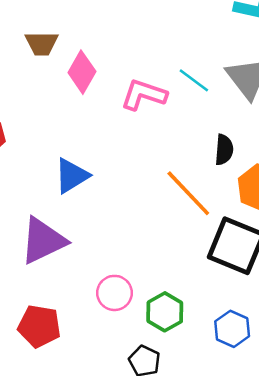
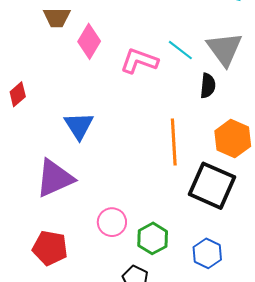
black semicircle: (224, 150) -> (208, 86), moved
blue triangle: (72, 176) -> (79, 126), turned -32
orange line: (188, 193) -> (174, 142), turned 39

